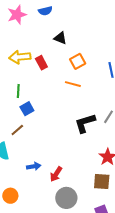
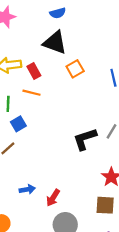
blue semicircle: (45, 11) -> (58, 13), moved
black triangle: (60, 38) -> (55, 43), size x1.6
orange line: (73, 84) -> (32, 93), moved

